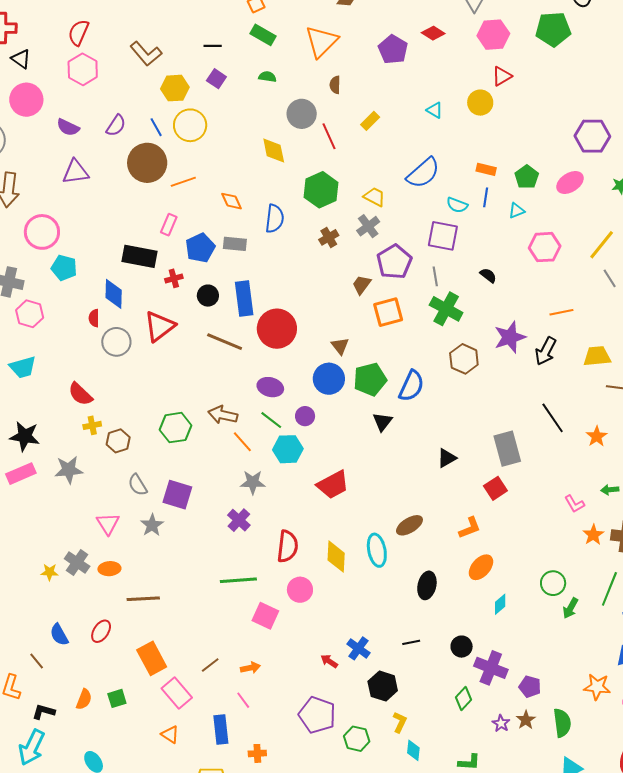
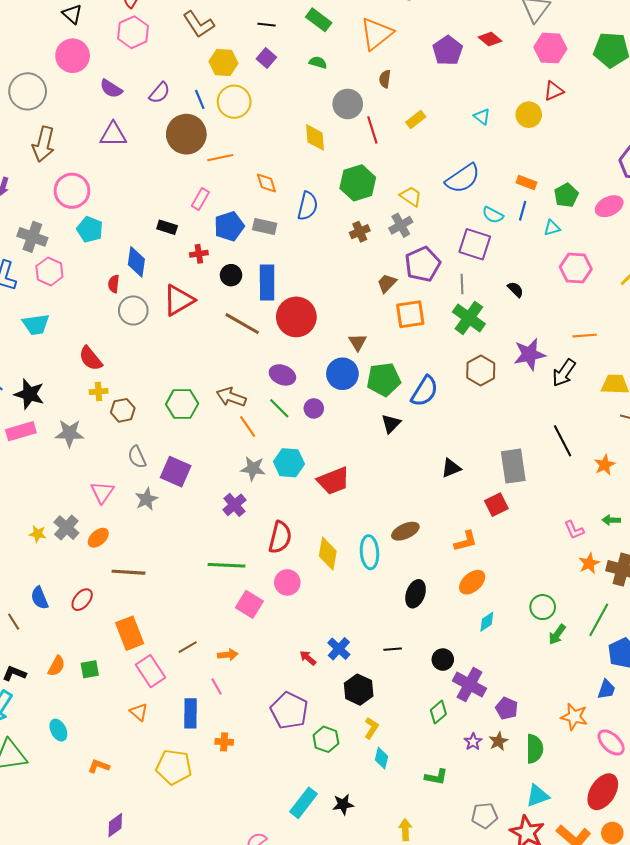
black rectangle: (140, 256) -> (167, 227), size x0.6
cyan hexagon: (288, 449) -> (289, 463), moved
orange ellipse: (109, 569) -> (98, 538), turned -45

